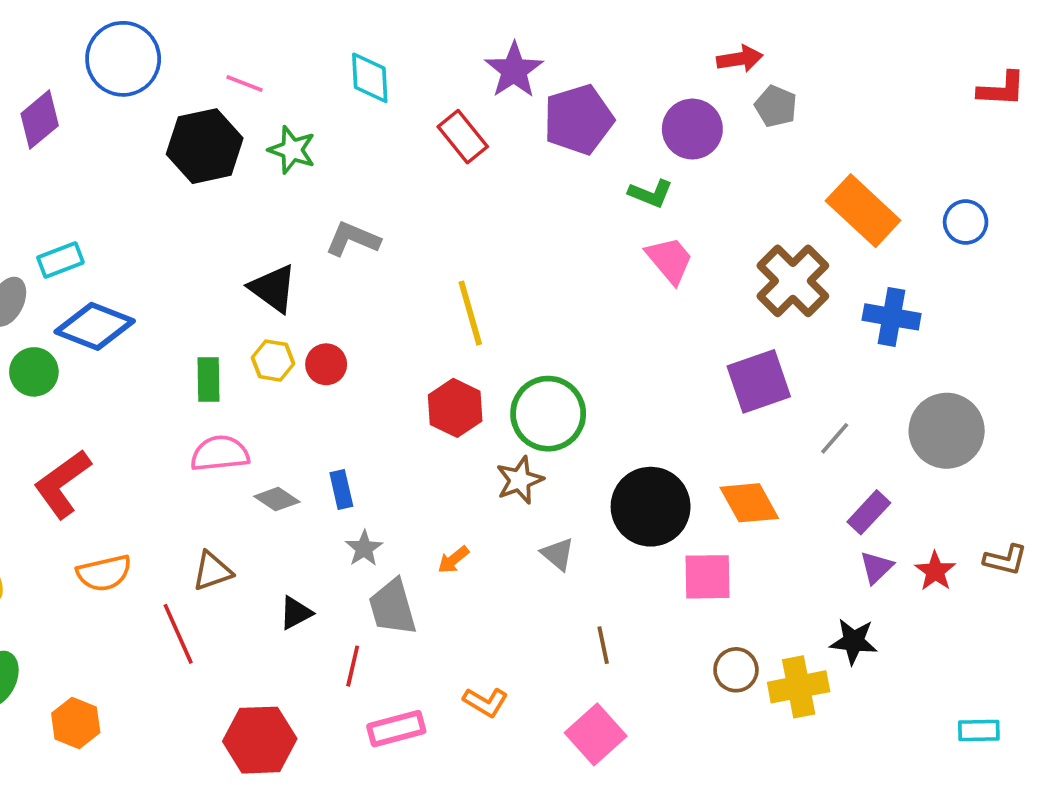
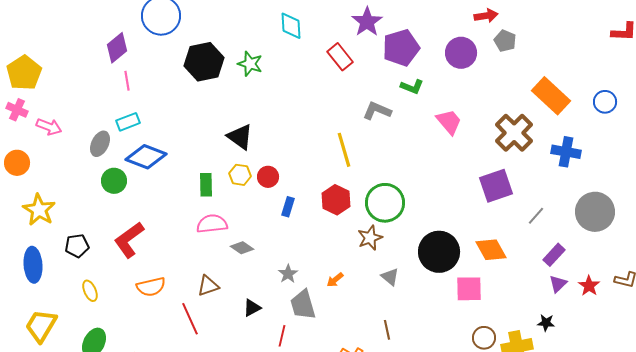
pink line: (245, 83) -> (127, 81), moved, turned 60
green L-shape: (651, 194) -> (412, 87), moved
gray L-shape: (353, 239) -> (377, 111), moved
blue rectangle: (341, 490) -> (288, 207), moved, turned 30
black star: (854, 641) -> (546, 323), size x0.7
brown line: (603, 645) -> (387, 330), moved

